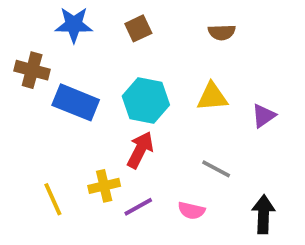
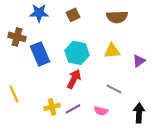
brown semicircle: (222, 32) -> (117, 17), size x1.5
blue rectangle: (76, 102) -> (40, 54), turned 45
yellow cross: (104, 186) -> (52, 107), moved
yellow line: (53, 199) -> (14, 94), moved

